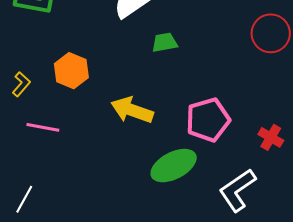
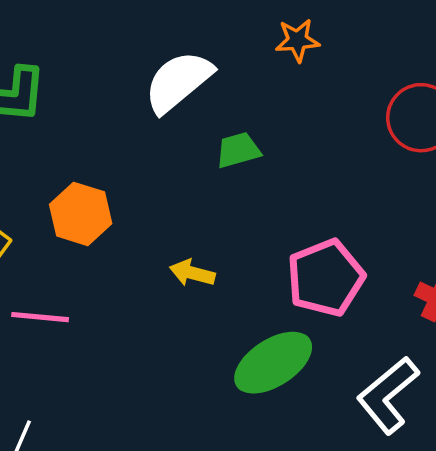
yellow arrow: (132, 110) -> (192, 273), size x0.6

